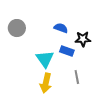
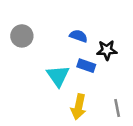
gray line: (77, 77) -> (117, 108), moved
yellow arrow: (46, 83) -> (79, 107), moved

